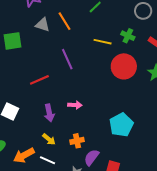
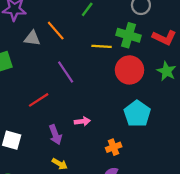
green cross: (128, 36) -> (128, 35), size x1.5
cyan pentagon: (121, 125) -> (137, 114), moved
orange cross: (77, 141) -> (114, 147), moved

